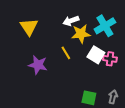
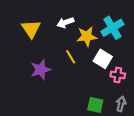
white arrow: (71, 21) -> (65, 22), moved
pink cross: (110, 59) -> (118, 75), moved
purple star: (38, 65) -> (41, 70), turned -30

